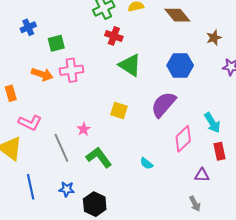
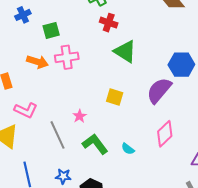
blue hexagon: (180, 65) -> (181, 65), moved
pink diamond: (183, 139) -> (165, 134), moved
cyan semicircle: (146, 163) -> (128, 149), moved

